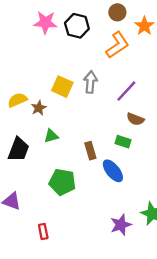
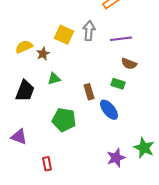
purple line: (126, 91) -> (121, 39), turned 40

